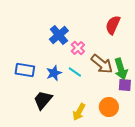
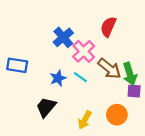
red semicircle: (113, 25) -> (108, 27), moved
pink cross: (78, 48) -> (84, 51), size x1.5
blue rectangle: (25, 70) -> (17, 65), moved

